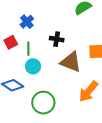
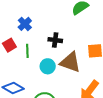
cyan circle: (33, 66) -> (48, 66), moved

